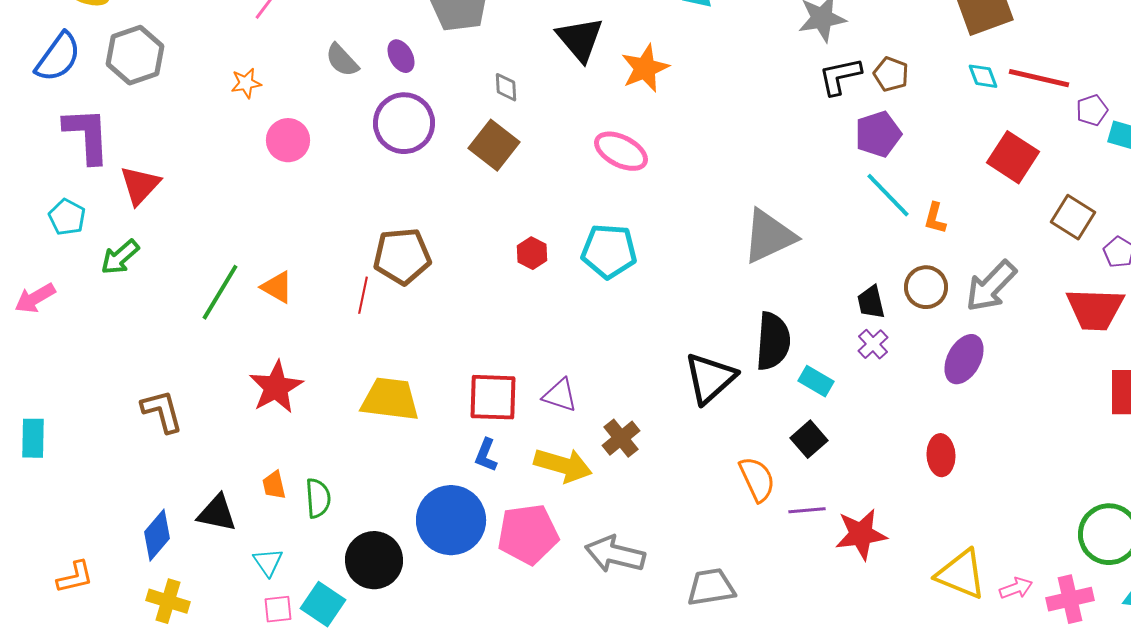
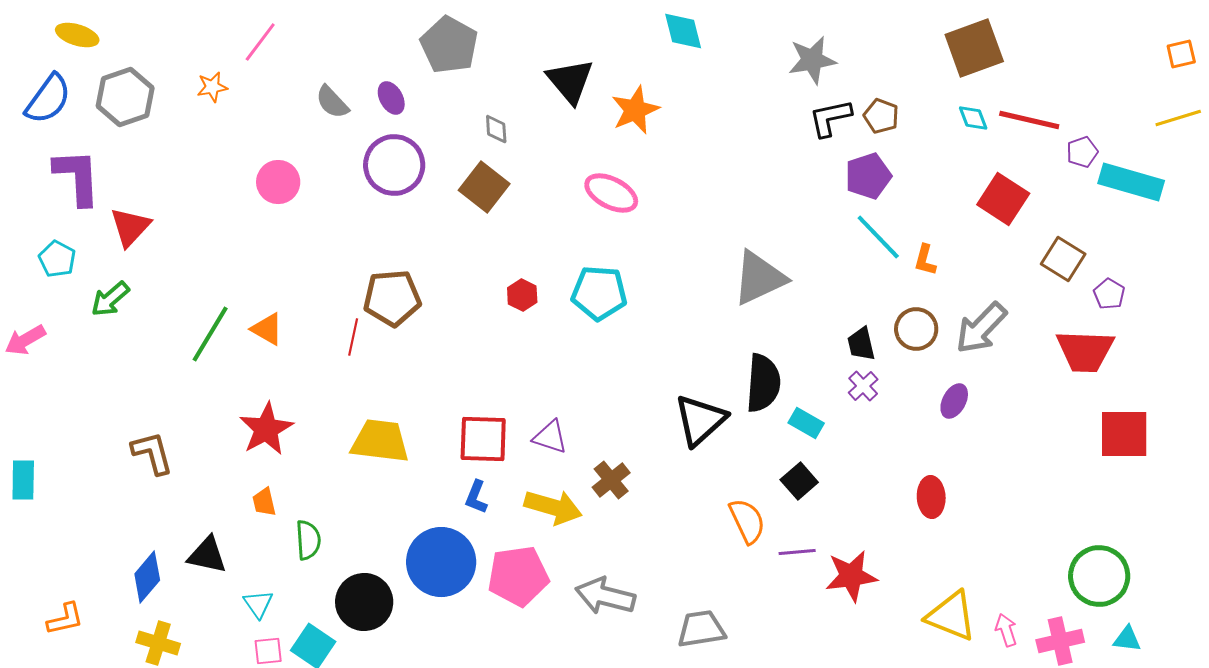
orange star: (246, 83) -> (212, 87), moved
purple ellipse: (964, 359) -> (954, 401), size x0.7
orange trapezoid: (274, 485) -> (264, 502), moved
pink arrow: (1016, 588) -> (1006, 630), turned -88

